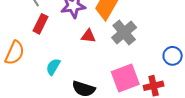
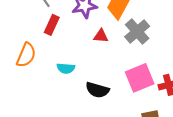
cyan semicircle: (53, 67) -> (66, 68), turned -114

